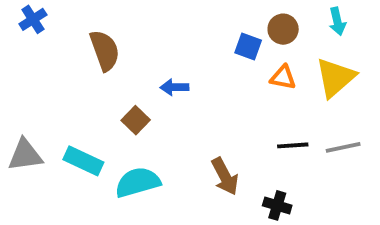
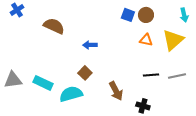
cyan arrow: (337, 21) -> (184, 15), moved
blue square: (248, 47) -> (128, 15), moved
brown semicircle: (105, 50) -> (54, 26), turned -45
brown square: (136, 120) -> (85, 73), moved

